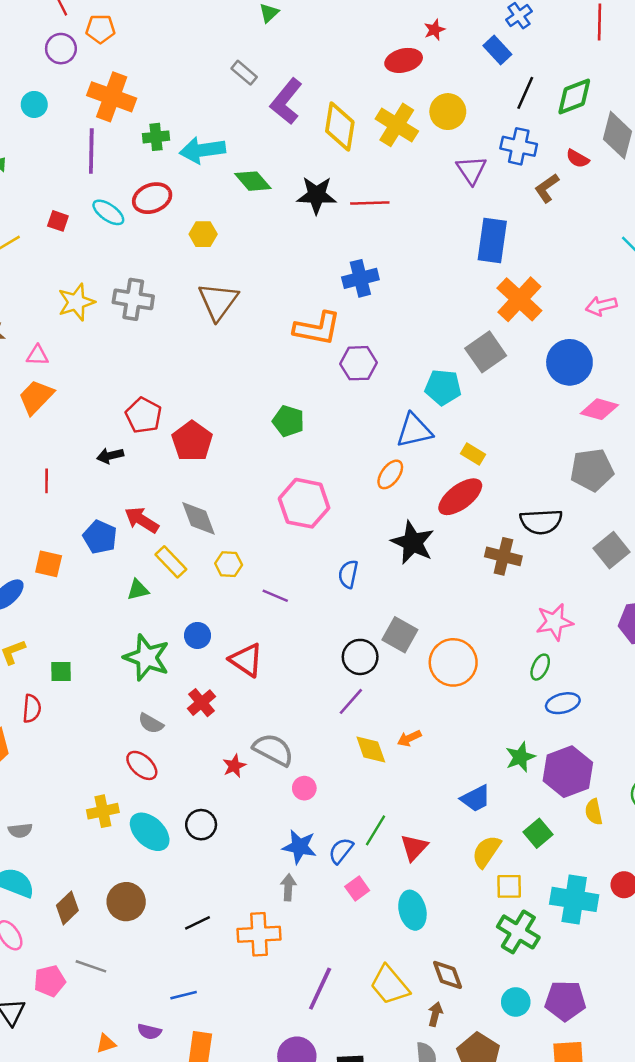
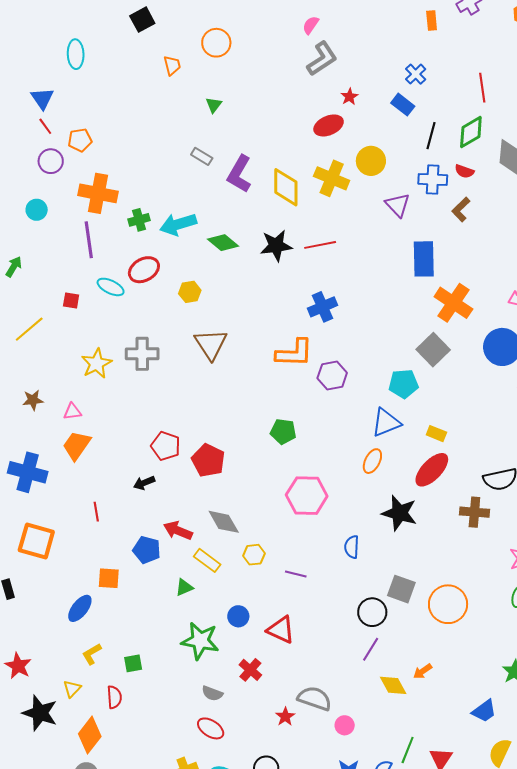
red line: (600, 22) -> (482, 88), moved
red semicircle: (578, 159) -> (464, 171), moved

